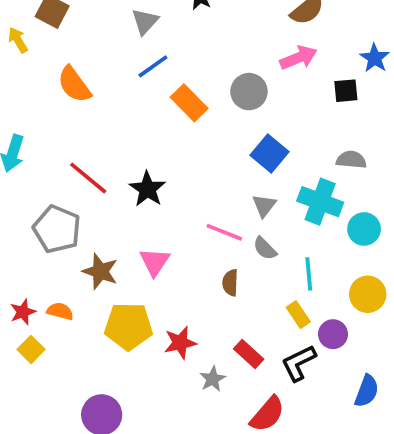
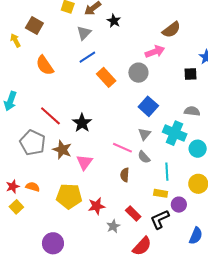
pink arrow: (298, 58) -> (155, 52), moved
brown star: (100, 271) -> (62, 150), moved
yellow rectangle: (298, 315) -> (161, 193), turned -48

